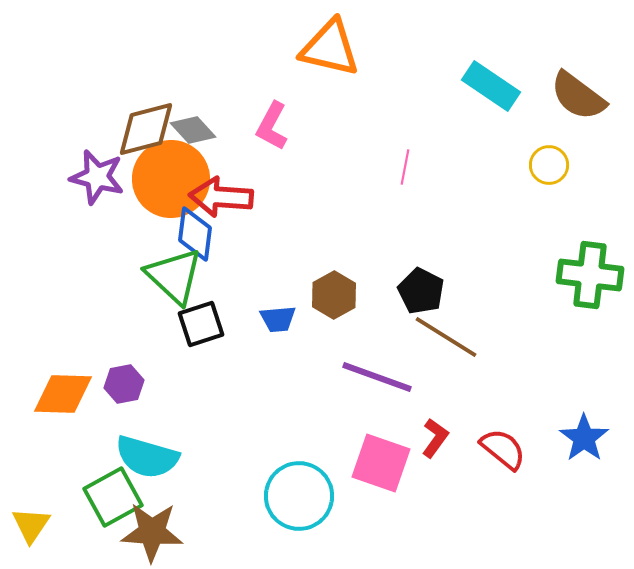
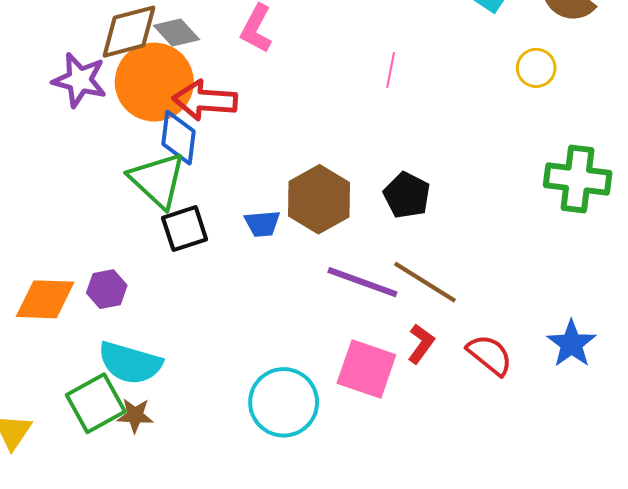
brown hexagon: (334, 295) -> (319, 199), size x1.4
brown line: (446, 337) -> (425, 282), moved
brown star: (152, 532) -> (135, 415), moved, size x0.6

